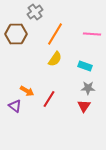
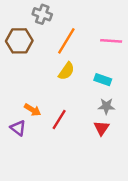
gray cross: (35, 12) -> (42, 14), turned -35

